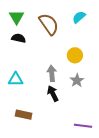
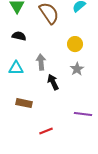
black semicircle: (19, 38) -> (19, 36), moved
gray arrow: (52, 73) -> (41, 62), moved

